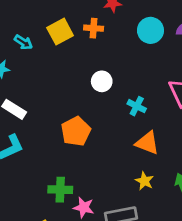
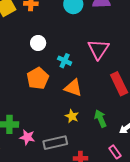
orange pentagon: (76, 131) -> (38, 78), moved

